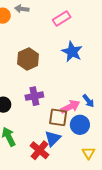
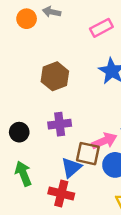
blue triangle: (53, 138) -> (71, 167), moved
red cross: (40, 150) -> (61, 194), turned -30

